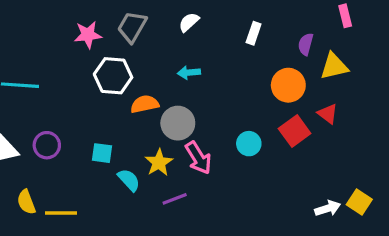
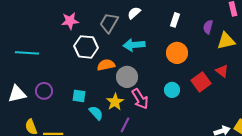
gray trapezoid: (132, 27) -> (109, 23), moved
cyan arrow: (189, 73) -> (134, 45), size x1.5
orange circle: (288, 85) -> (177, 53), moved
purple line: (175, 199) -> (125, 125), turned -42

